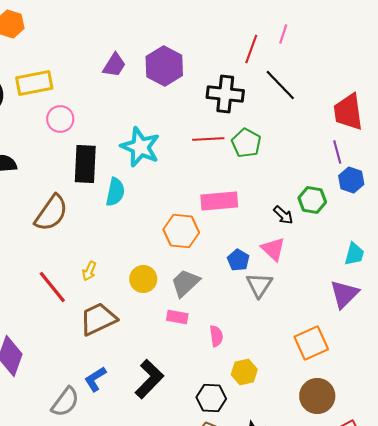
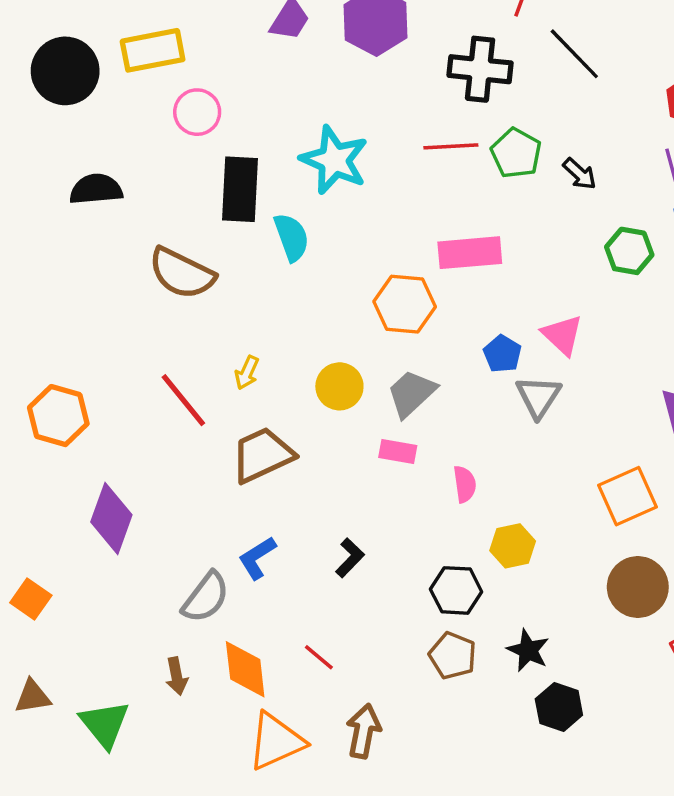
cyan semicircle: (115, 192) -> (291, 237), turned -32
brown semicircle: (51, 213) -> (182, 273), turned 81
black arrow: (283, 215) -> (579, 174), moved
black L-shape: (149, 379) -> (350, 558), size x0.6

